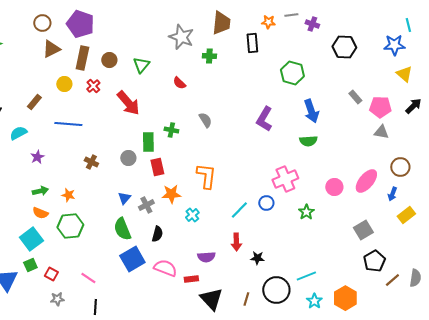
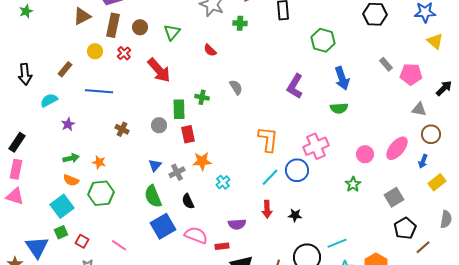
black arrow: (413, 106) -> (444, 88), moved
gray triangle: (381, 132) -> (419, 109), moved
orange L-shape: (206, 176) -> (268, 139), moved
blue circle: (266, 203) -> (297, 170), size x1.5
green star: (306, 212) -> (353, 184), moved
black semicircle: (157, 234) -> (188, 201), turned 140
black star: (257, 258) -> (295, 215), moved
gray semicircle: (415, 278) -> (446, 219), moved

